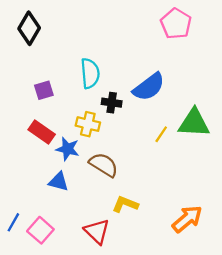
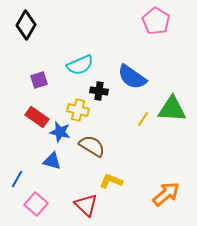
cyan semicircle: (90, 73) -> (80, 65), turned 72
blue semicircle: (149, 87) -> (132, 77), turned 72
blue line: (13, 222) -> (17, 179), moved

